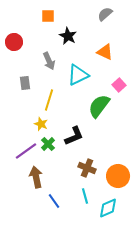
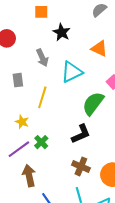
yellow star: (41, 124) -> (22, 122), moved
black L-shape: (74, 136) -> (81, 134), moved

